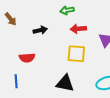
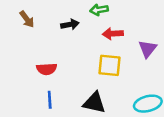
black arrow: (40, 30) -> (70, 25), moved
blue line: (16, 81) -> (50, 100), moved

